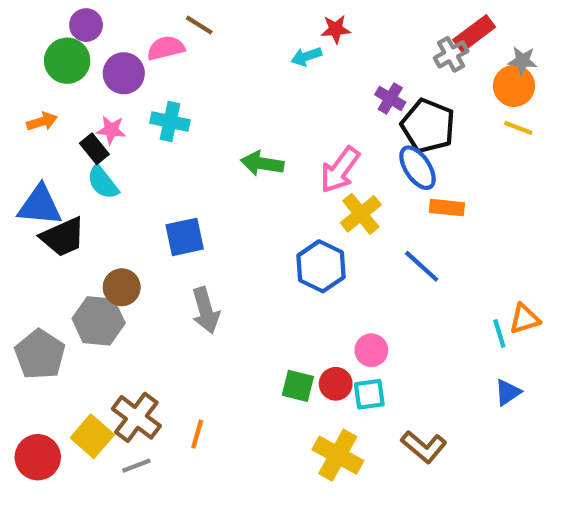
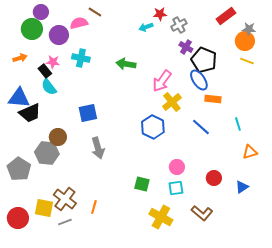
gray cross: (451, 54) -> (179, 25), moved
green arrow: (262, 163) -> (126, 64), moved
cyan line: (499, 333) -> (238, 124), moved
red circle: (336, 384) -> (214, 178), moved
yellow square: (92, 436) -> (44, 208), turned -30

